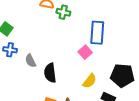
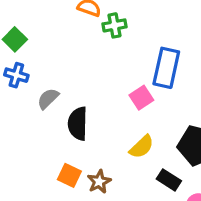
green cross: (63, 12) -> (114, 25), turned -32
gray semicircle: (31, 61) -> (48, 99), turned 64

